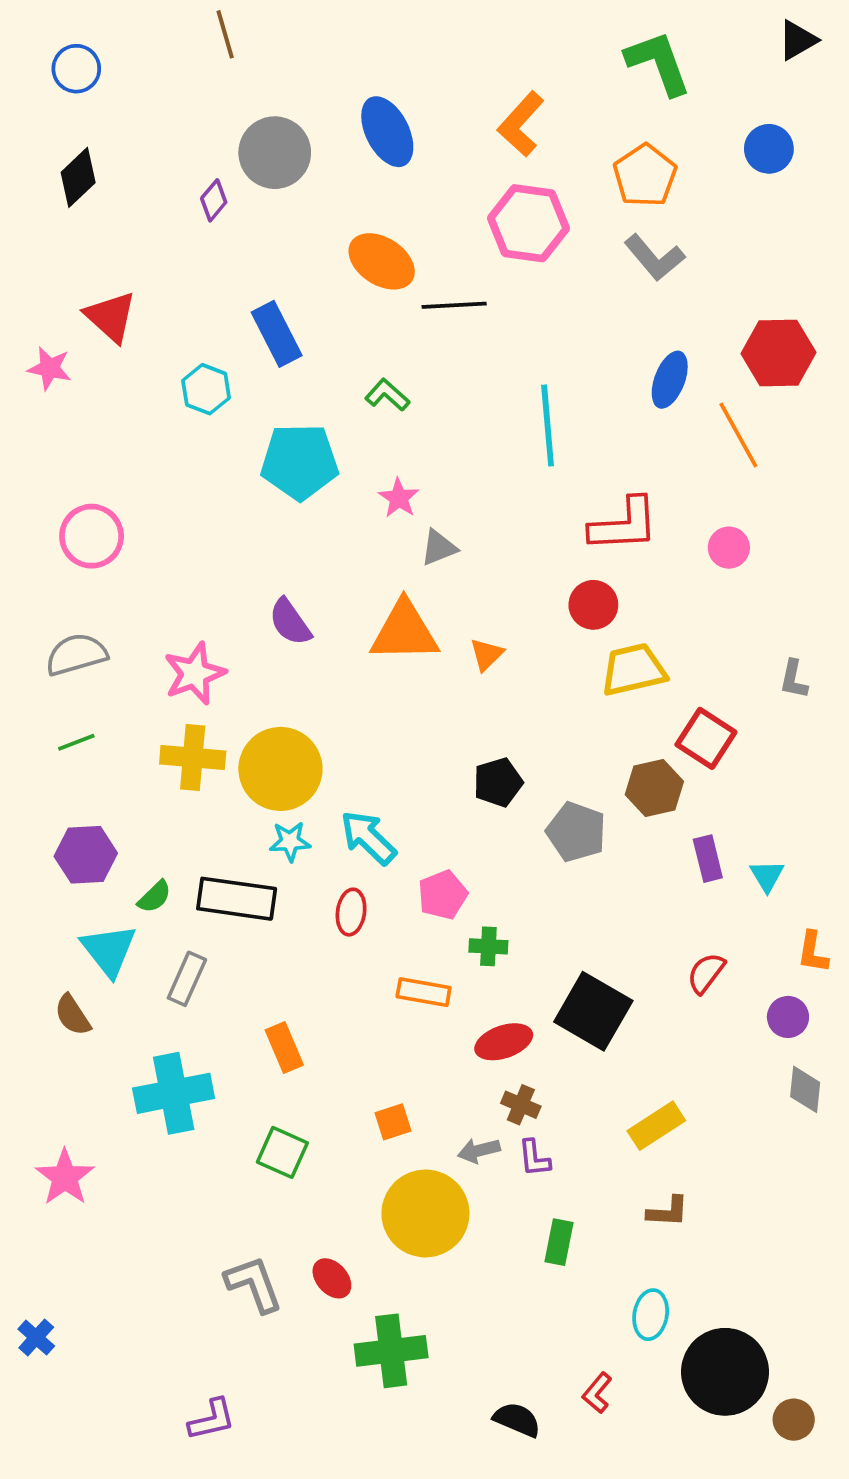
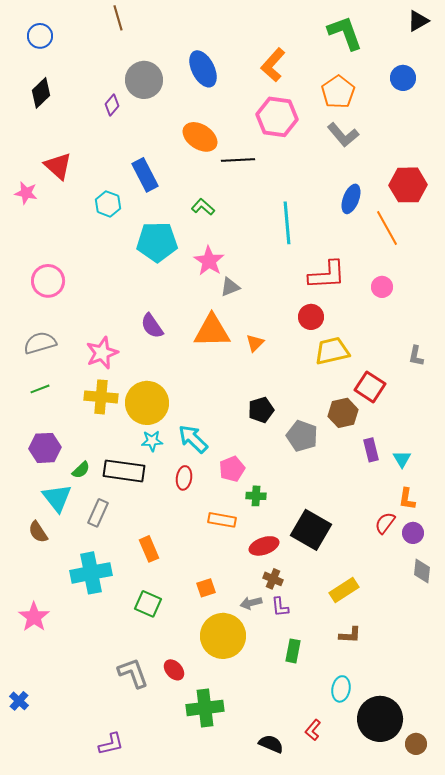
pink star: (399, 498) -> (209, 261), size x1.4
orange L-shape: (813, 952) -> (407, 499), moved
red semicircle: (706, 973) -> (385, 523), moved

